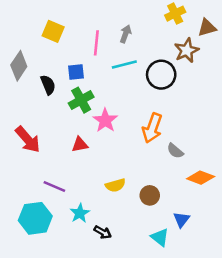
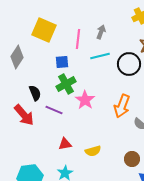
yellow square: (53, 31) -> (44, 30), size x1.4
black semicircle: (48, 85) -> (35, 93), moved
red triangle: (80, 145) -> (65, 144), moved
purple line: (54, 186) -> (54, 110), moved
brown circle: (150, 195) -> (132, 159), moved

